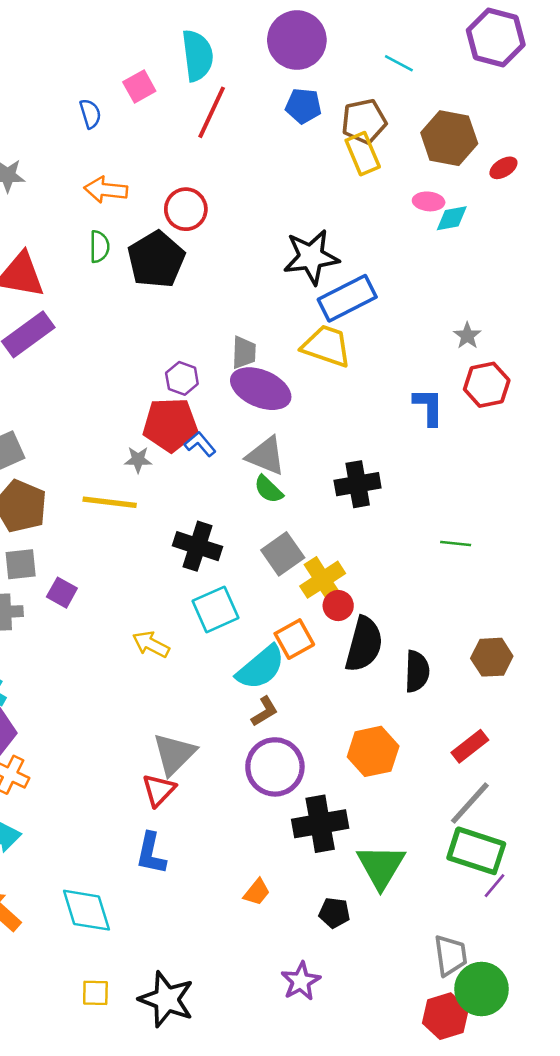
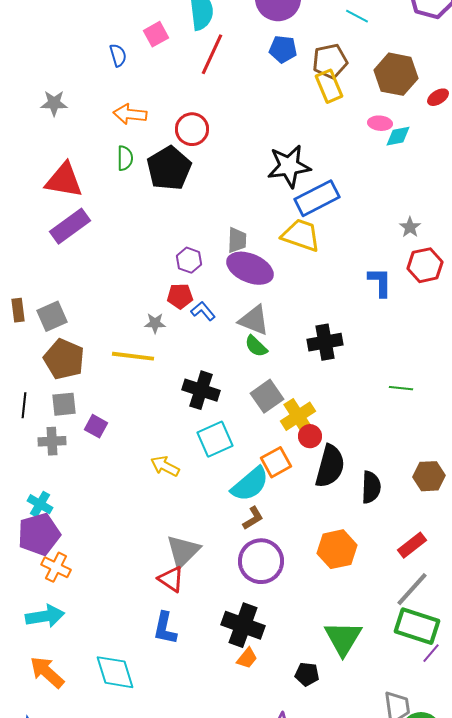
red pentagon: (170, 425) -> (180, 296), size x0.6
red triangle: (159, 790) -> (171, 579), turned -40
black cross: (320, 824) -> (243, 625), moved, turned 30

